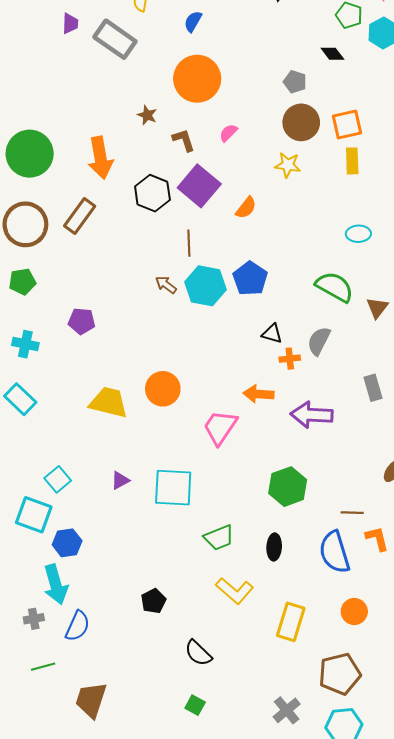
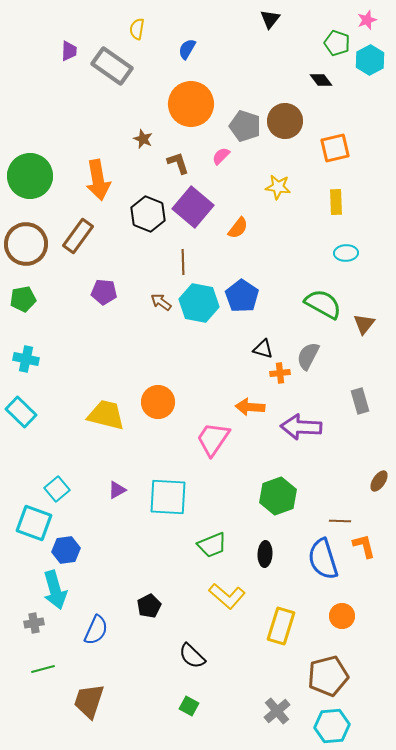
gray pentagon: (295, 82) -> (245, 126), moved, size x1.4
brown circle: (301, 122) -> (285, 121), moved
yellow rectangle: (352, 161) -> (336, 202), moved
purple pentagon: (82, 321) -> (104, 292), moved
blue semicircle: (77, 626) -> (96, 630), moved

